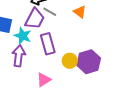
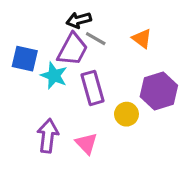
purple arrow: (19, 56) -> (48, 136), moved
purple hexagon: (89, 62) -> (159, 91), moved
pink triangle: (44, 80) -> (86, 143), turned -42

